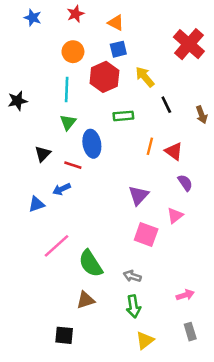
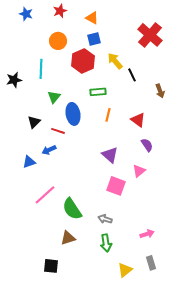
cyan line: (67, 90) -> (41, 69), moved
black line: (166, 105) -> (132, 75), moved
orange line: (150, 146) -> (108, 115), moved
purple triangle: (139, 195) -> (110, 155), turned -30
yellow triangle: (145, 340) -> (125, 270), moved

